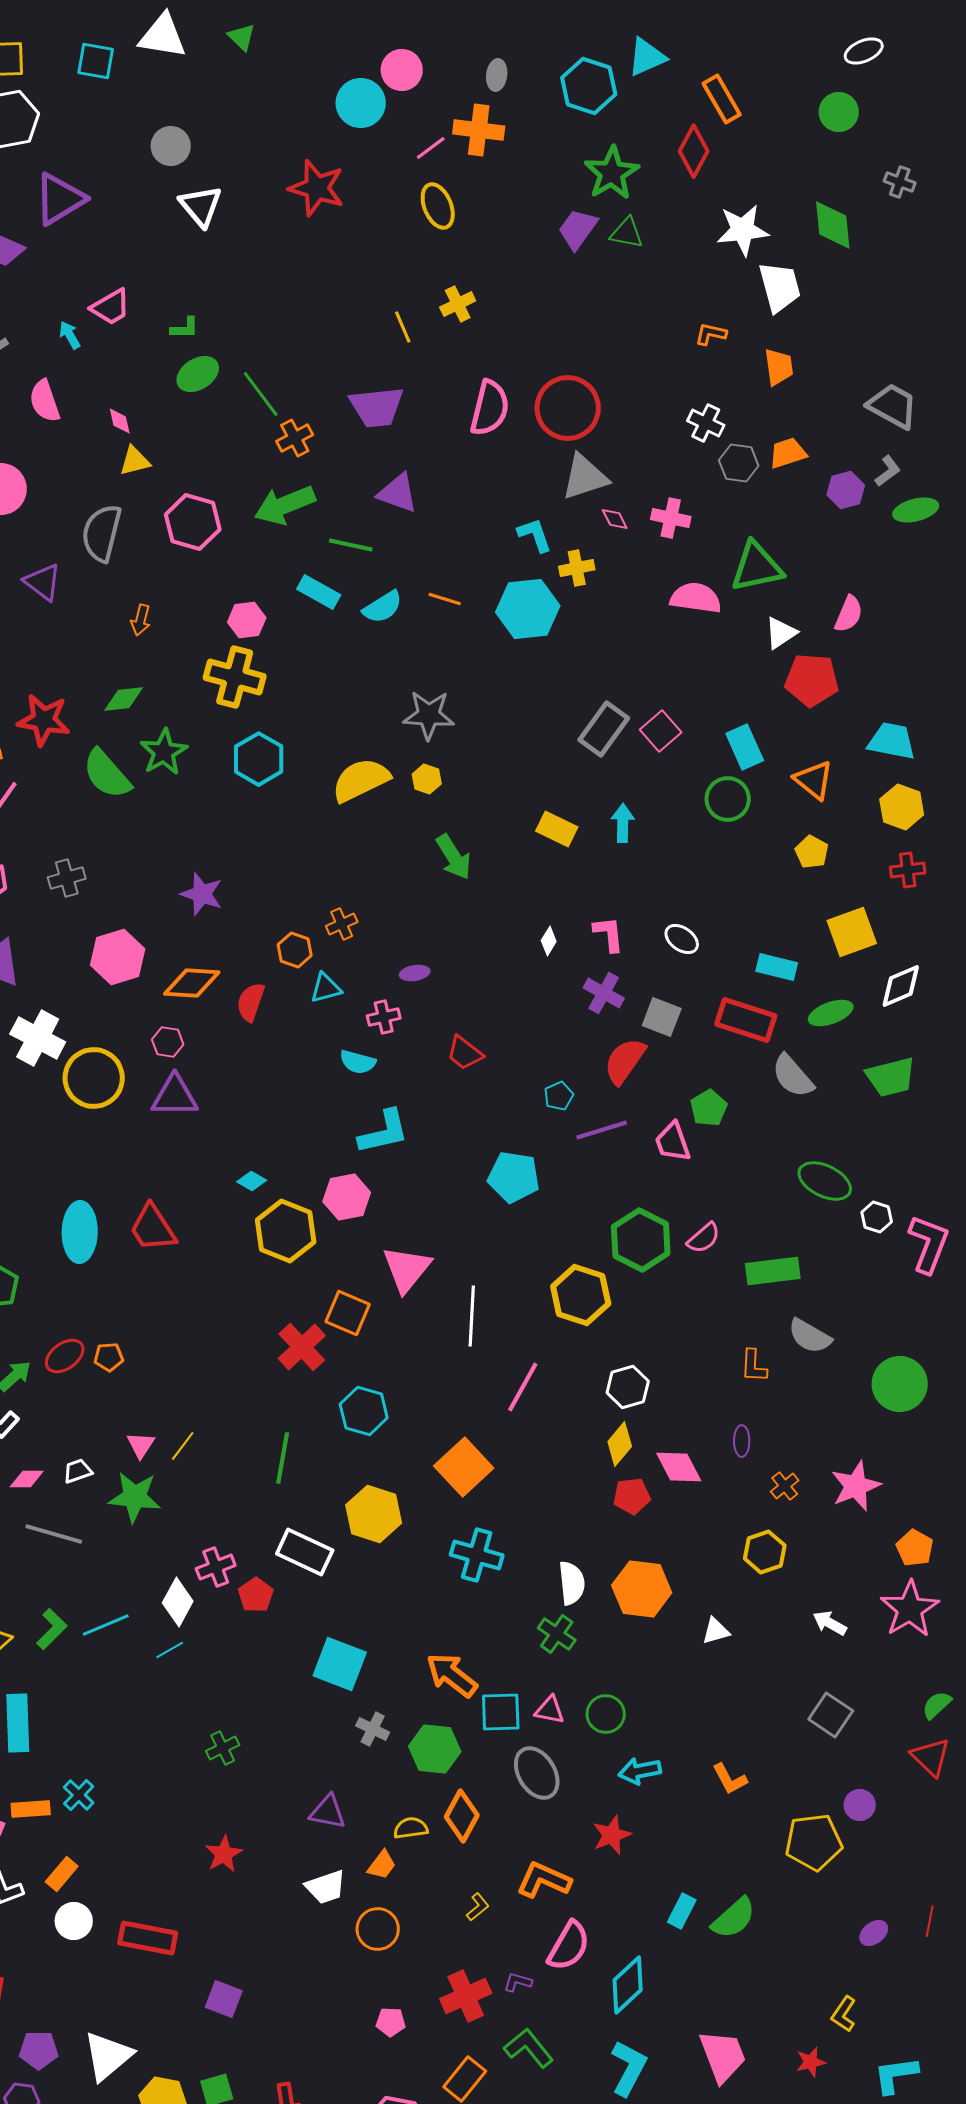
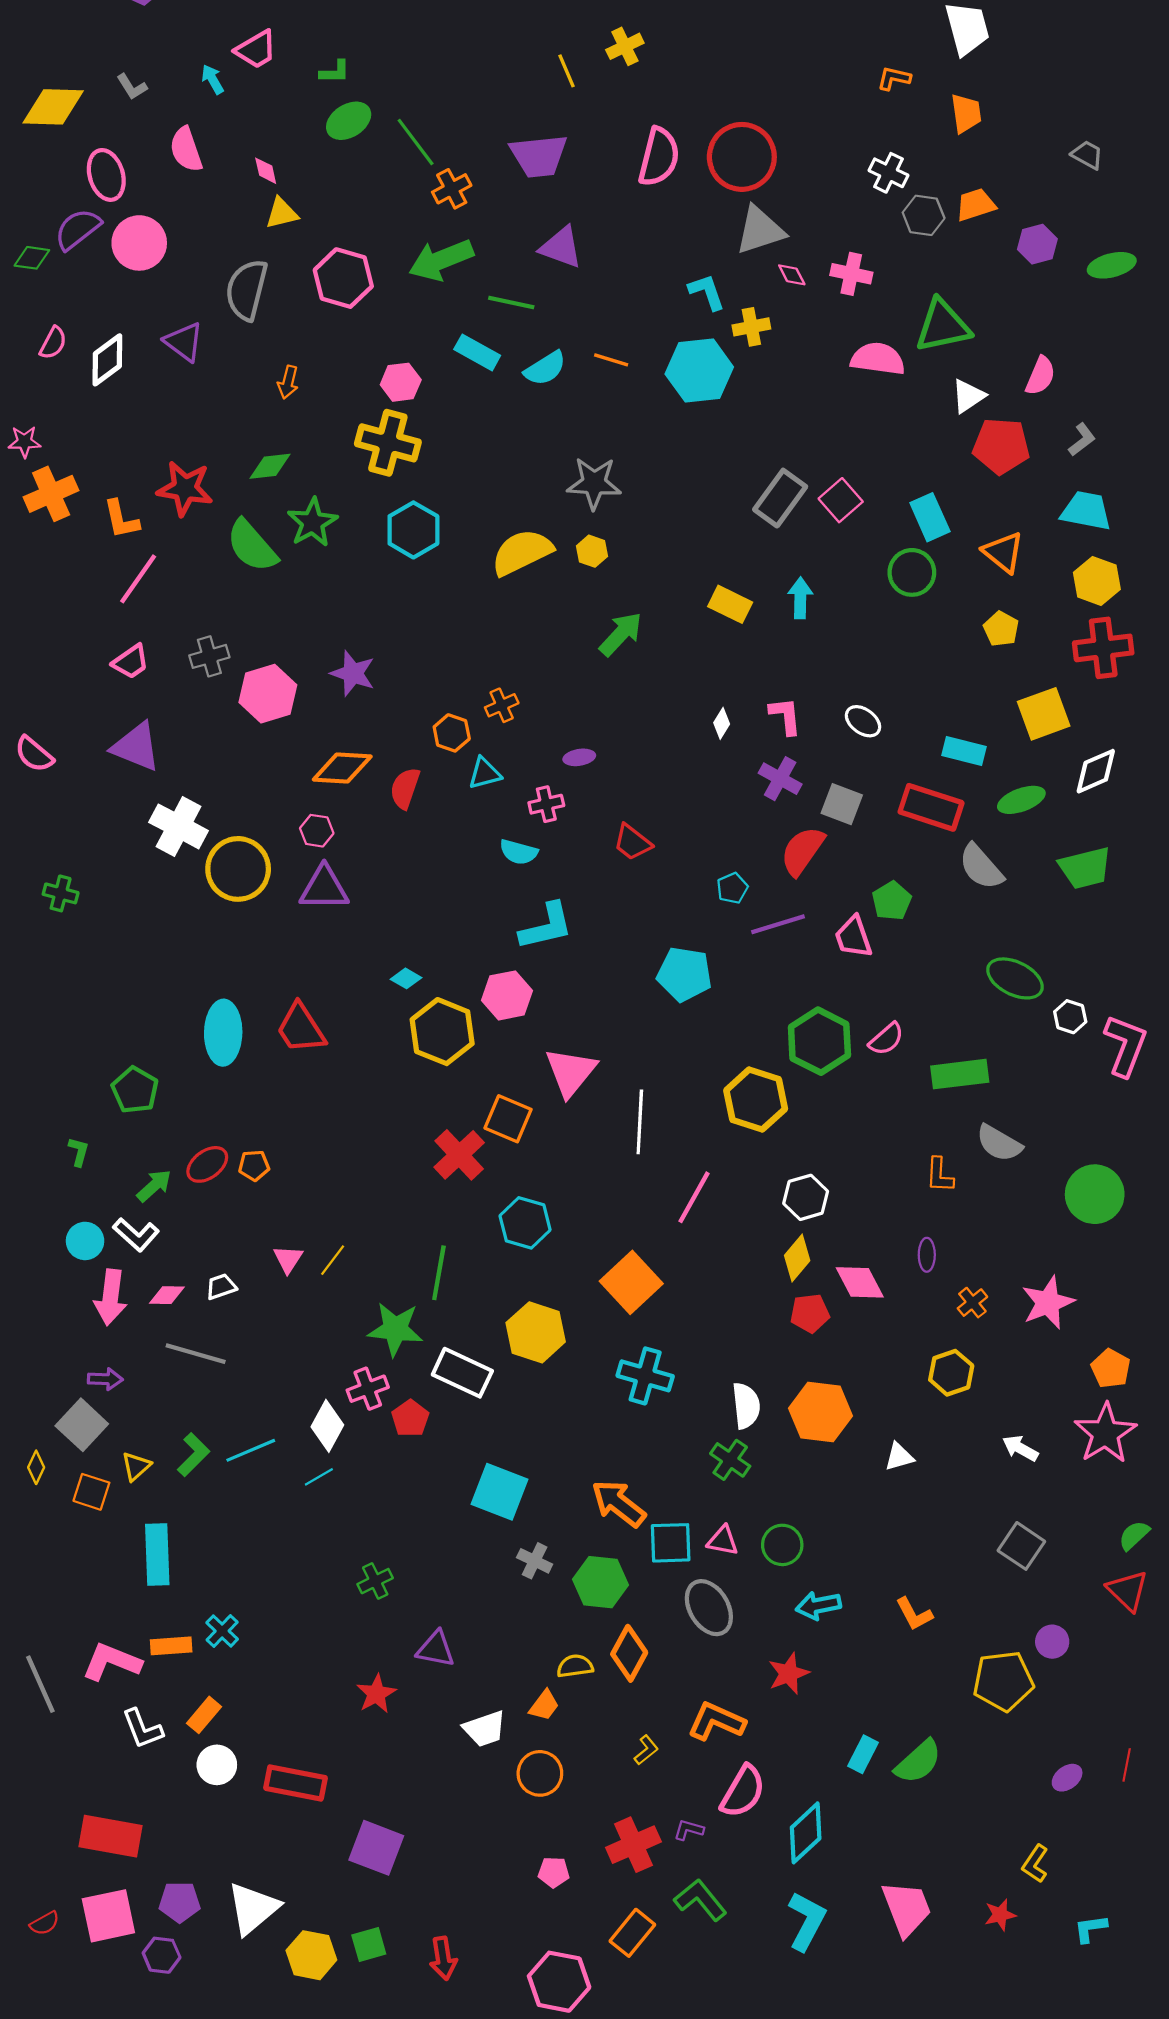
gray trapezoid: (893, 406) -> (1087, 155), size x0.6
gray L-shape: (888, 471) -> (1082, 440), moved
green arrow: (454, 857) -> (621, 634), turned -105
red cross: (908, 870) -> (1103, 648), size x1.6
pink hexagon: (118, 957) -> (268, 694), moved
green star: (135, 1497) -> (395, 1329), moved
purple triangle: (328, 1812) -> (436, 1649), moved
purple square: (224, 1999) -> (376, 1848), size x1.4
cyan L-shape: (896, 2075) -> (1090, 1929), size x0.7

